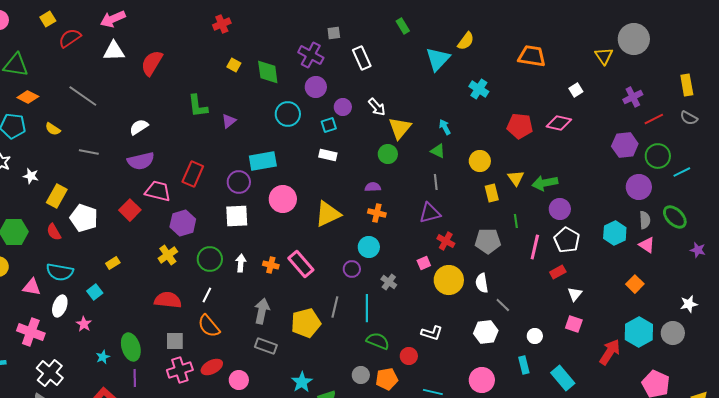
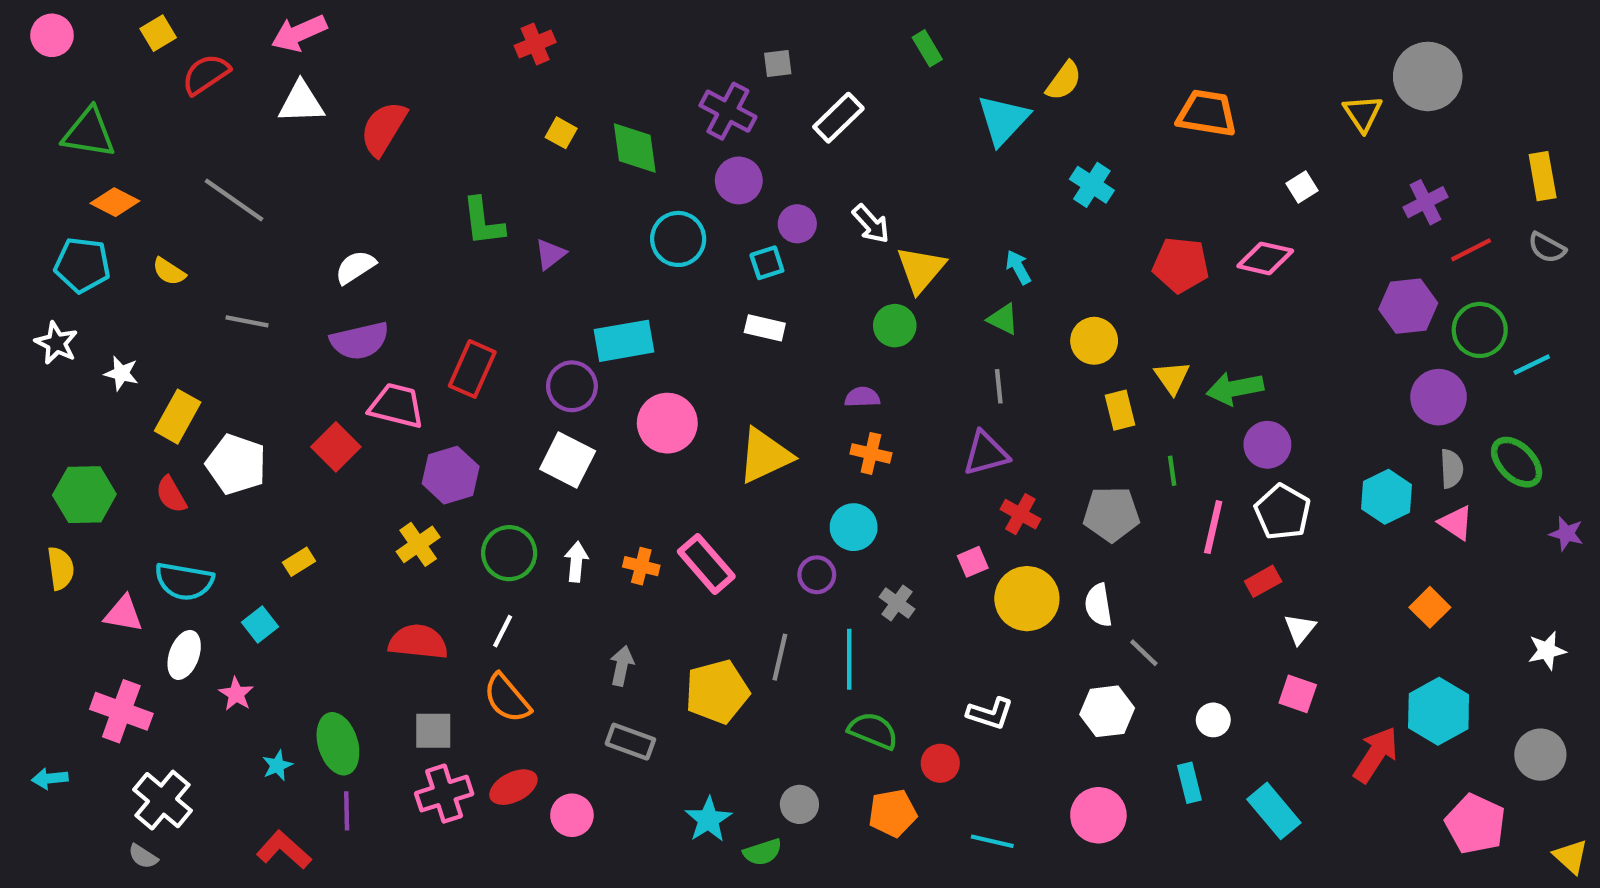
white rectangle: (362, 58) -> (838, 118), turned 70
white square: (237, 216) -> (568, 460), turned 30
gray arrow: (262, 311) -> (622, 666), size x0.7
gray circle: (673, 333) -> (1540, 755), moved
gray circle: (361, 375) -> (799, 804), moved

